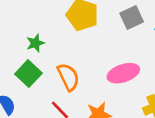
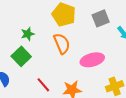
orange semicircle: (68, 77) -> (62, 44), moved

